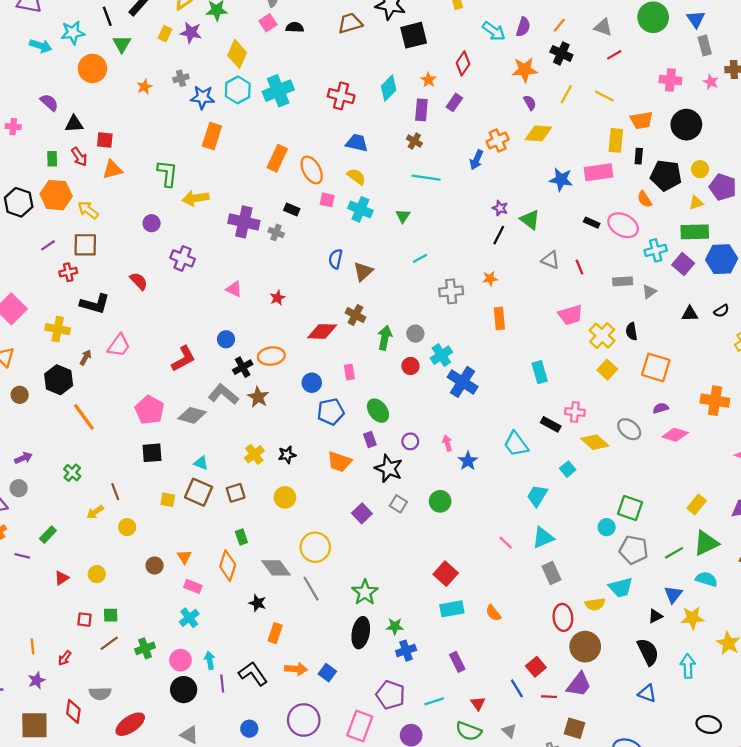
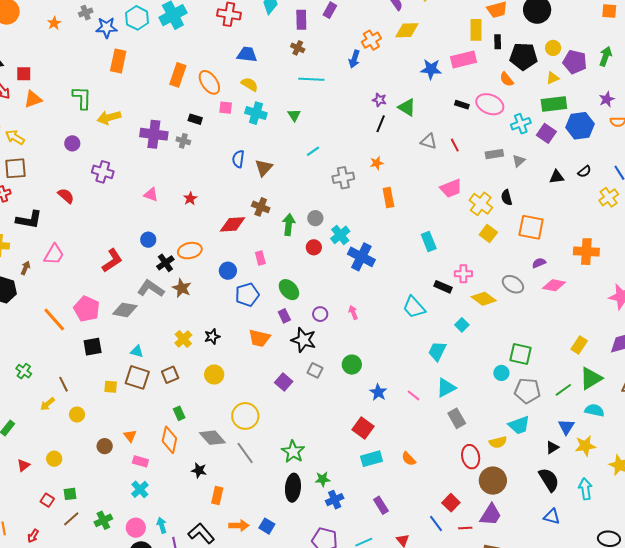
orange line: (84, 417) -> (54, 320), moved
blue star: (468, 461) -> (378, 392), moved
red square: (84, 620) -> (47, 500), turned 32

